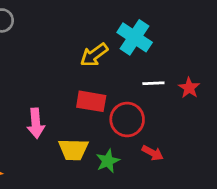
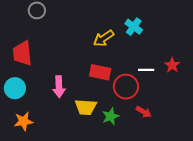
cyan cross: (135, 37) -> (134, 27), size x0.7
white line: (153, 83) -> (146, 70), moved

